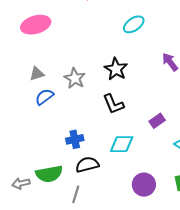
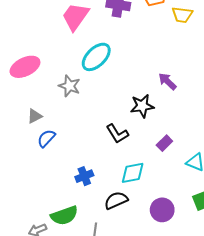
cyan ellipse: (134, 24) -> (96, 57), moved, size x1.4
black star: (116, 69) -> (142, 106), moved, turned -30
gray star: (75, 78) -> (69, 86), moved
black semicircle: (87, 165) -> (116, 200), moved

